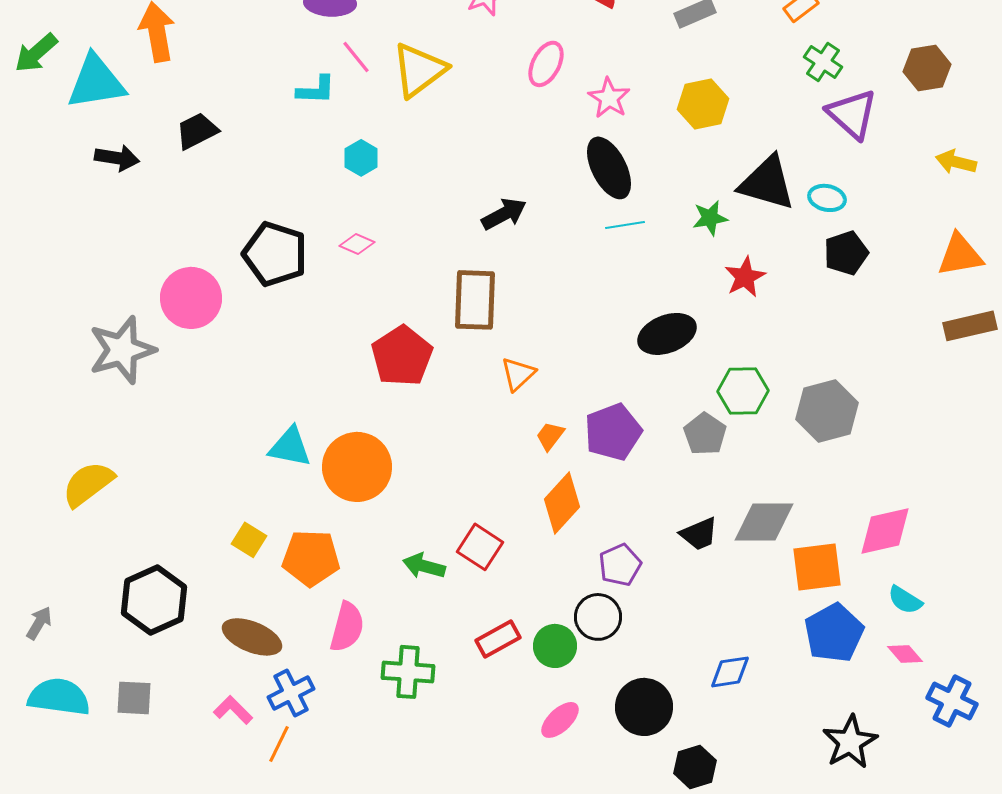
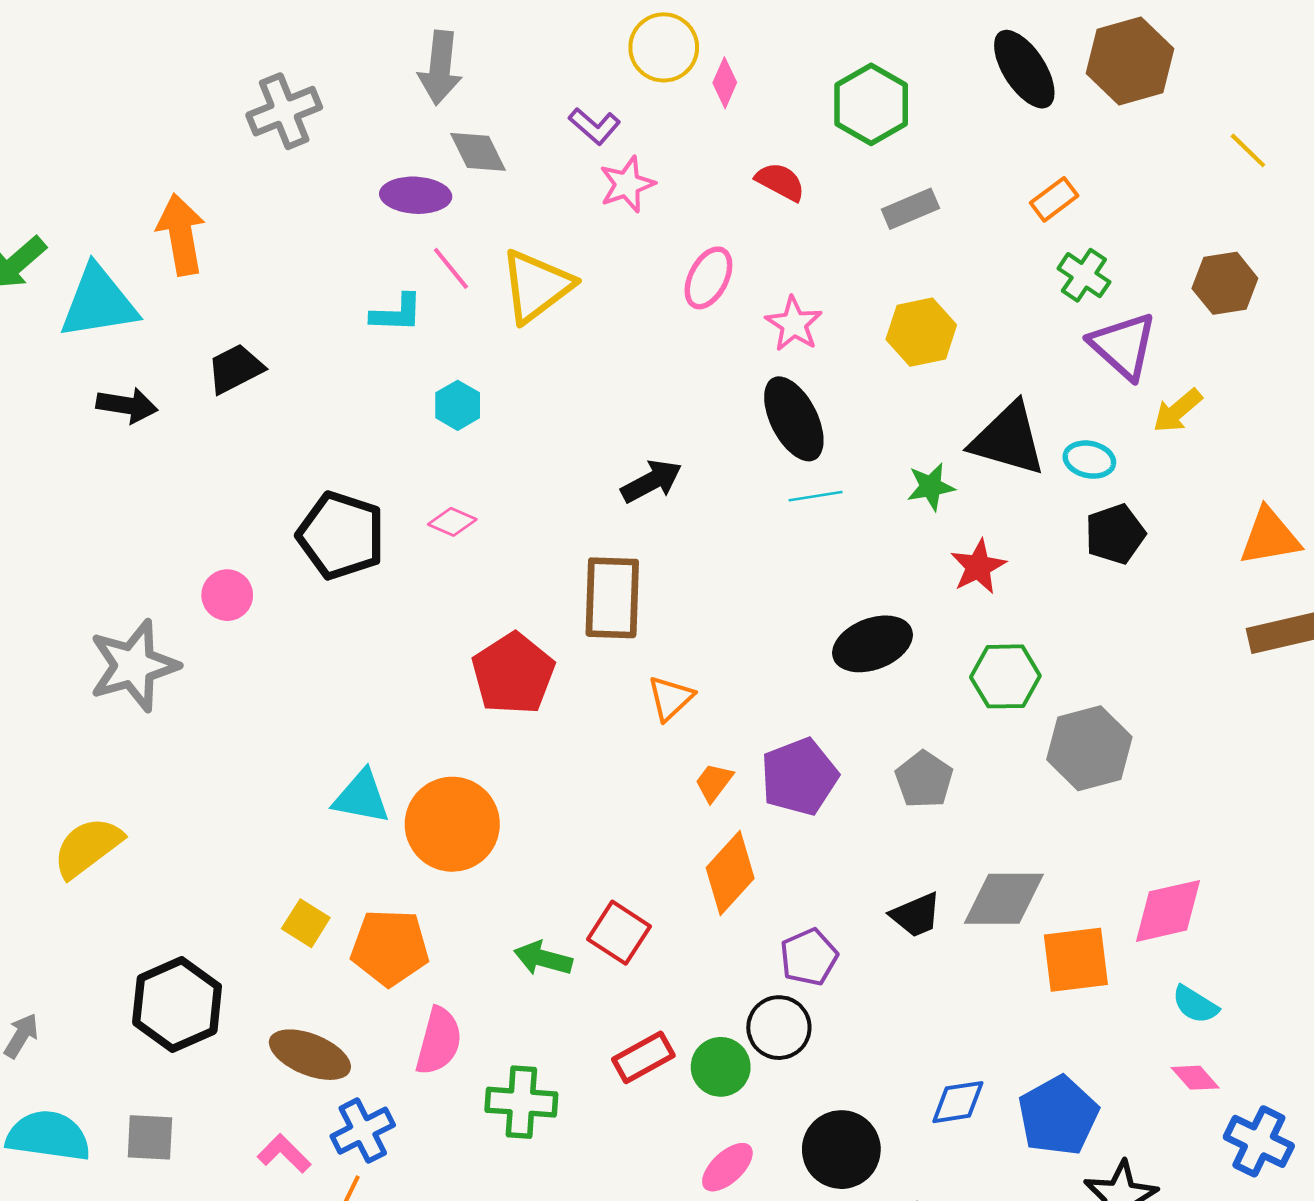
yellow arrow: (956, 162) -> (1177, 411), moved, turned -54
pink circle: (191, 298) -> (227, 595), size x0.6
green hexagon: (743, 391) -> (1005, 676), moved
blue pentagon: (834, 633) -> (1058, 1116), moved

